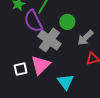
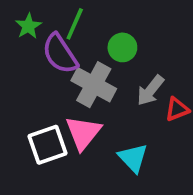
gray arrow: (85, 38) -> (150, 90), moved
white square: (21, 69) -> (48, 145), size x1.5

